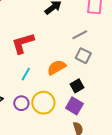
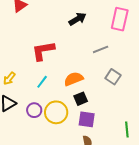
gray square: (83, 56) -> (113, 77), moved
black square: (77, 86) -> (81, 99), moved
purple square: (74, 106) -> (87, 119), turned -30

